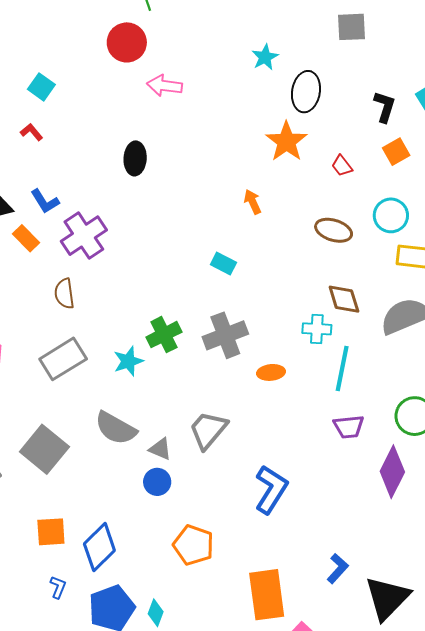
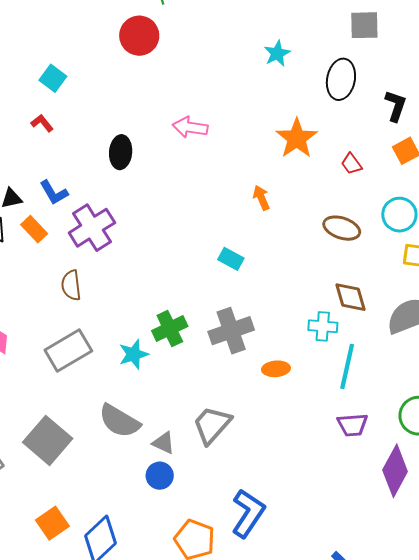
pink arrow: (165, 86) -> (190, 127), moved
black ellipse: (306, 92) -> (341, 79), moved
black ellipse: (135, 158) -> (121, 152), moved
blue L-shape: (271, 489) -> (248, 513), moved
orange square: (51, 532) -> (52, 523), turned -32

